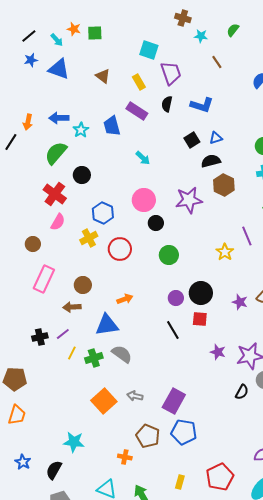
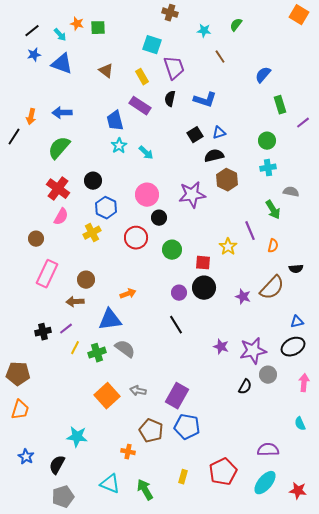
brown cross: (183, 18) -> (170, 13), moved
cyan star: (81, 130) -> (119, 146), moved
black circle: (82, 175) -> (93, 181), moved
red circle: (120, 249) -> (136, 238), moved
red square: (200, 319) -> (203, 263), moved

